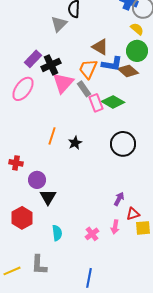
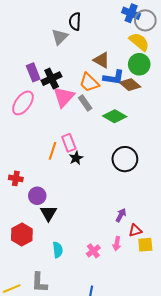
yellow semicircle: (137, 29) -> (139, 42), size x1.5
purple rectangle: (33, 59) -> (33, 72), turned -66
orange trapezoid: (88, 69) -> (89, 83), turned -70
pink rectangle: (96, 103) -> (69, 143), moved

